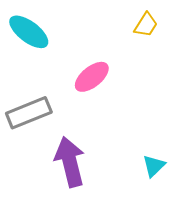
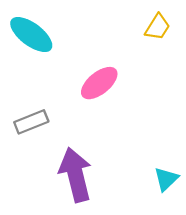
gray rectangle: (29, 113) -> (31, 122), size x0.7

